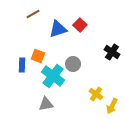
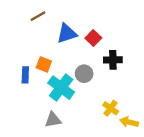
red square: (80, 25) -> (93, 38), moved
black cross: (112, 52) -> (113, 60), moved, turned -35
yellow arrow: (112, 106) -> (129, 122), turned 77

